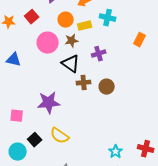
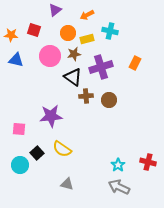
red square: (32, 17) -> (34, 30), turned -32
orange rectangle: (140, 40) -> (135, 63), moved
purple cross: (99, 54) -> (101, 67), size x1.6
blue triangle: (14, 60) -> (16, 60), moved

